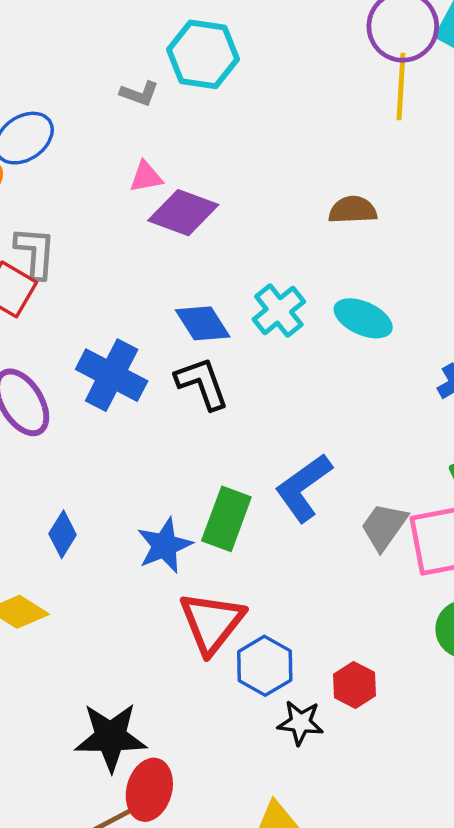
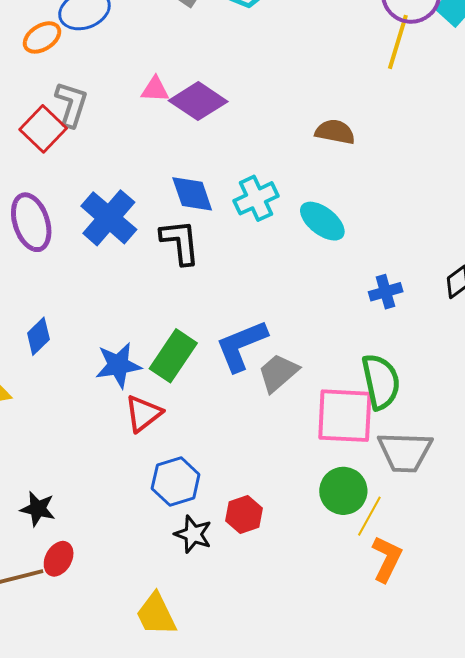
pink triangle: (146, 177) -> (155, 89), moved
gray trapezoid: (384, 527) -> (278, 373), moved
red triangle: (212, 623) -> (143, 413), moved, size x0.7
black star: (111, 737) -> (38, 509), size x0.6
red ellipse: (149, 790) -> (59, 559), size x0.7

